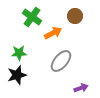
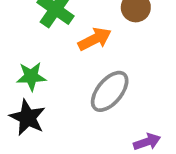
black star: (17, 75) -> (27, 118), turned -30

